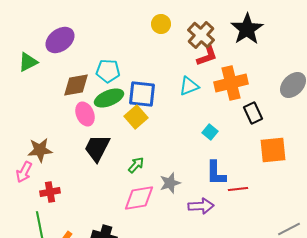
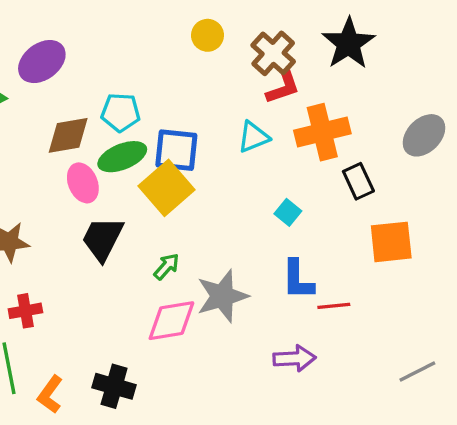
yellow square: (136, 117) -> (167, 188), size x1.4
gray star: (170, 183) -> (222, 296), size x1.5
purple arrow: (201, 206) -> (294, 358), moved

